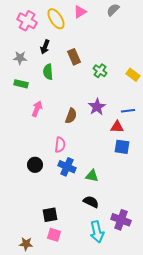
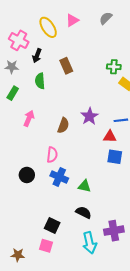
pink cross: (27, 21) -> (19, 40), moved
green cross: (100, 71) -> (114, 67), moved, turned -32
green rectangle: (21, 84) -> (13, 93), turned -72
black square: (50, 215) -> (52, 226), moved, turned 35
purple cross: (121, 220) -> (114, 231), turned -30

